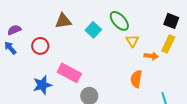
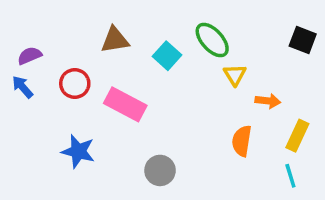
yellow rectangle: (168, 44) -> (297, 136), moved
pink rectangle: (69, 73) -> (125, 104), moved
blue star: (42, 85) -> (78, 151), turned 30

